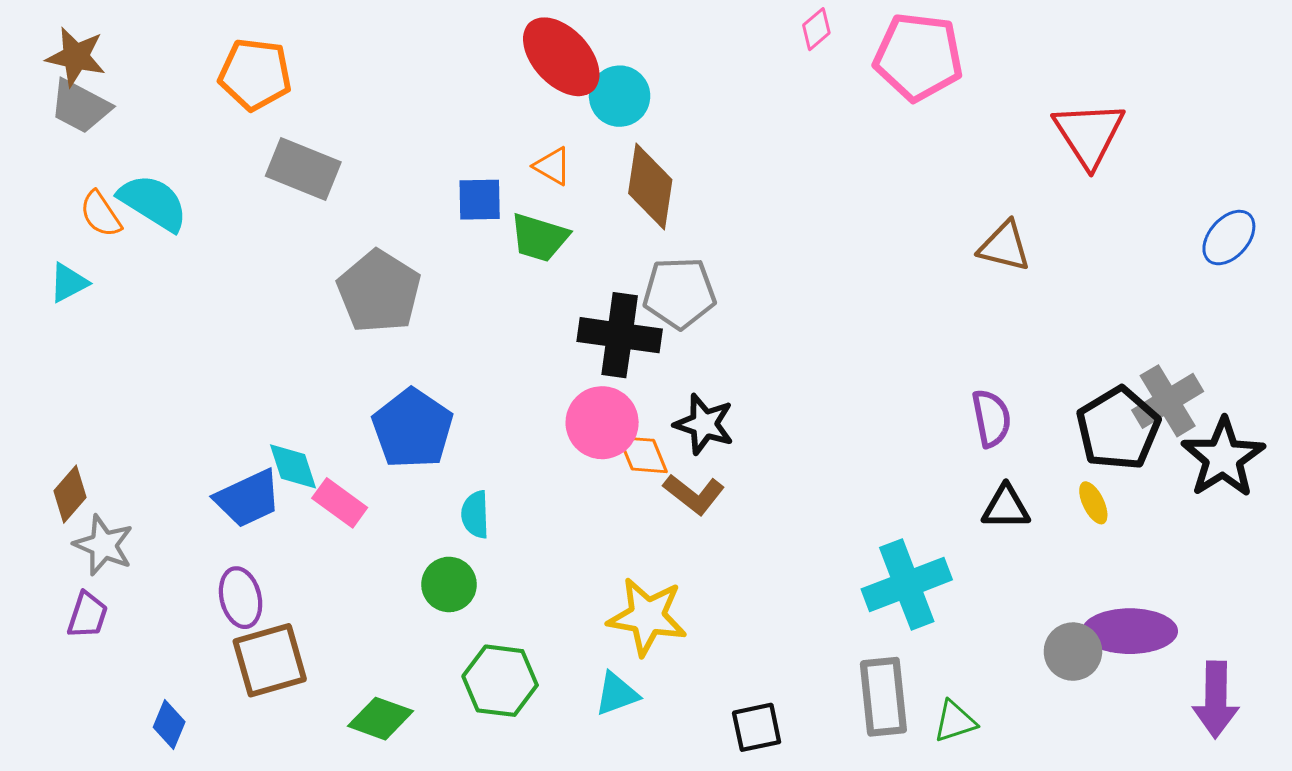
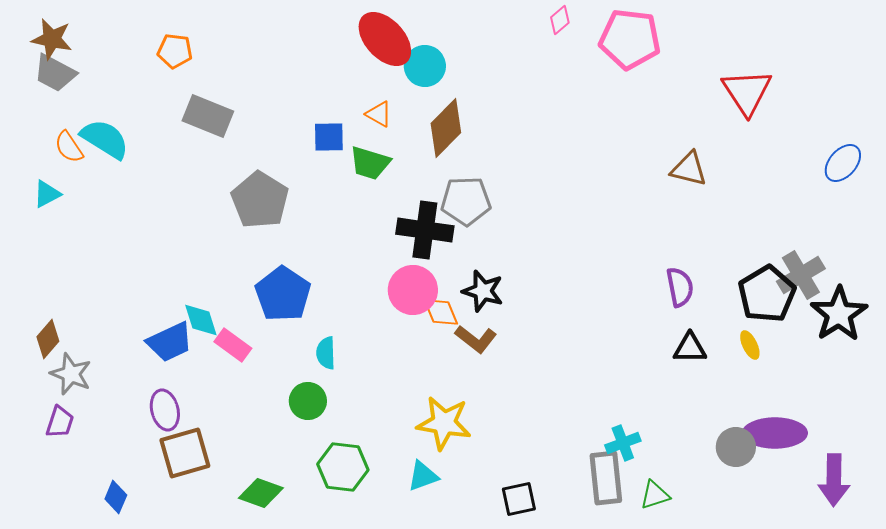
orange pentagon: (255, 74) -> (175, 51), size x0.7
brown diamond: (650, 187) -> (446, 128), turned 36
cyan cross: (907, 584) -> (623, 443), moved, size x0.6

